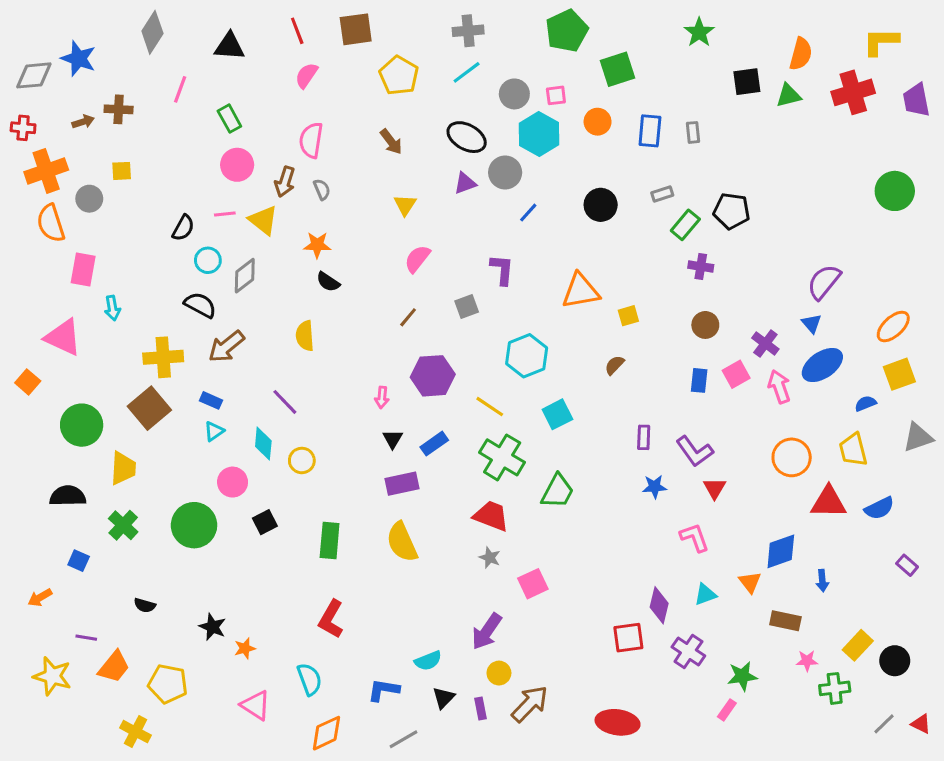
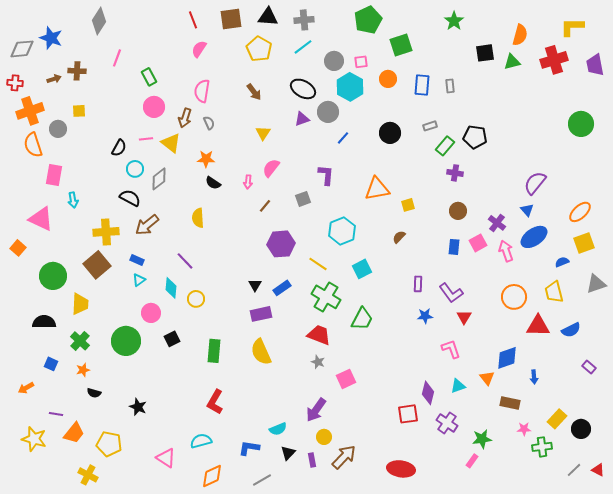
black triangle: (229, 46) -> (268, 17), moved
pink arrow: (382, 397) -> (248, 182), moved
orange star: (245, 648) -> (83, 370), moved
cyan semicircle: (310, 679) -> (201, 441), turned -85

